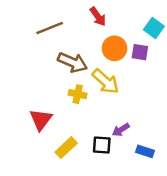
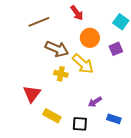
purple square: (140, 52) -> (116, 49), moved, turned -32
black square: (102, 145) -> (80, 124), moved
yellow rectangle: (66, 148) -> (52, 116), turned 72

